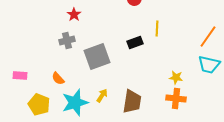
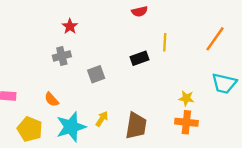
orange line: (208, 37) -> (215, 39), moved
gray square: (97, 57) -> (96, 74), size x0.6

